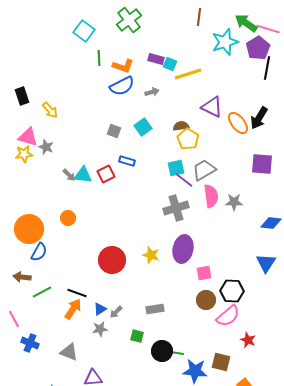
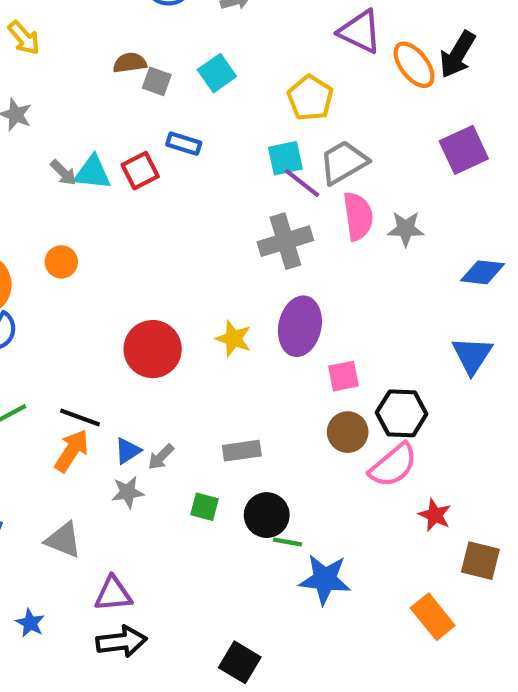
brown semicircle: (181, 126) -> (130, 63), moved
purple square: (262, 164) -> (464, 150), turned -30
black circle: (162, 351) -> (267, 515), moved
brown square: (221, 362) -> (480, 561), moved

